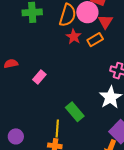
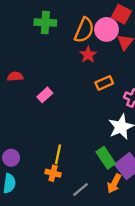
orange rectangle: (95, 40) -> (104, 83), moved
green rectangle: (75, 112) -> (106, 158), moved

